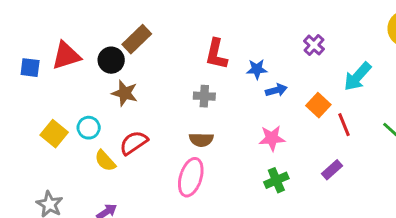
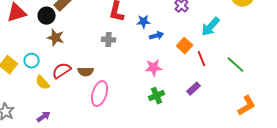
brown semicircle: (201, 140) -> (86, 72), moved

